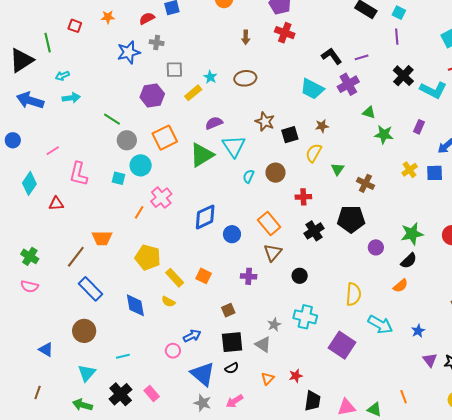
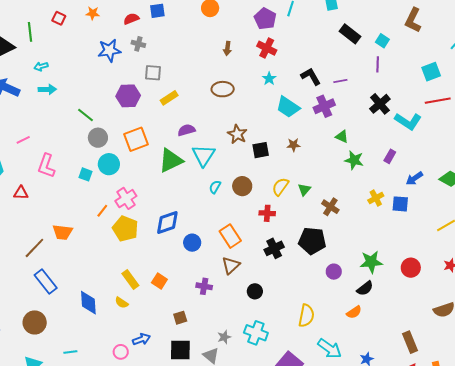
cyan star: (210, 77) -> (269, 79), moved
yellow semicircle: (314, 153) -> (280, 187), moved
yellow pentagon: (148, 257) -> (125, 229), moved

